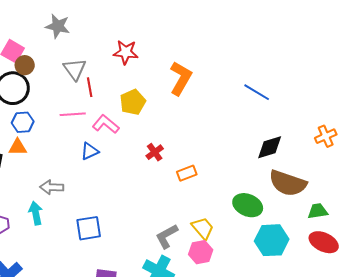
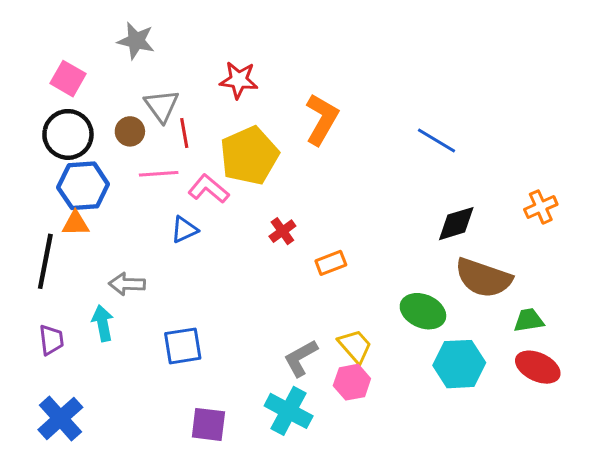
brown circle: (25, 65) -> (130, 131), moved
yellow pentagon: (133, 102) -> (249, 156), size x1.5
blue hexagon: (23, 122) -> (83, 186), size x1.5

